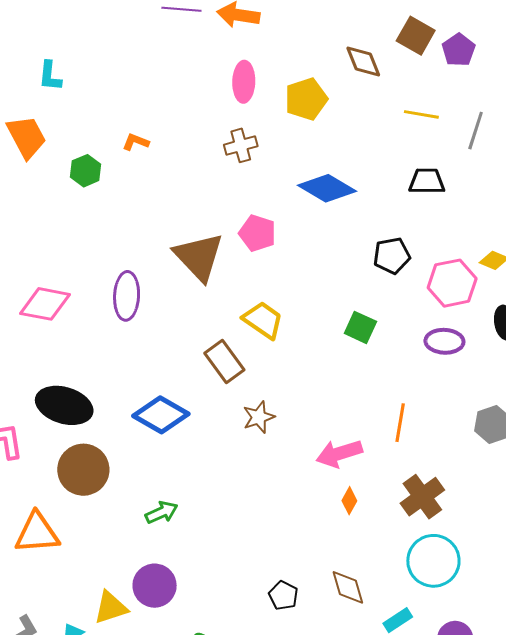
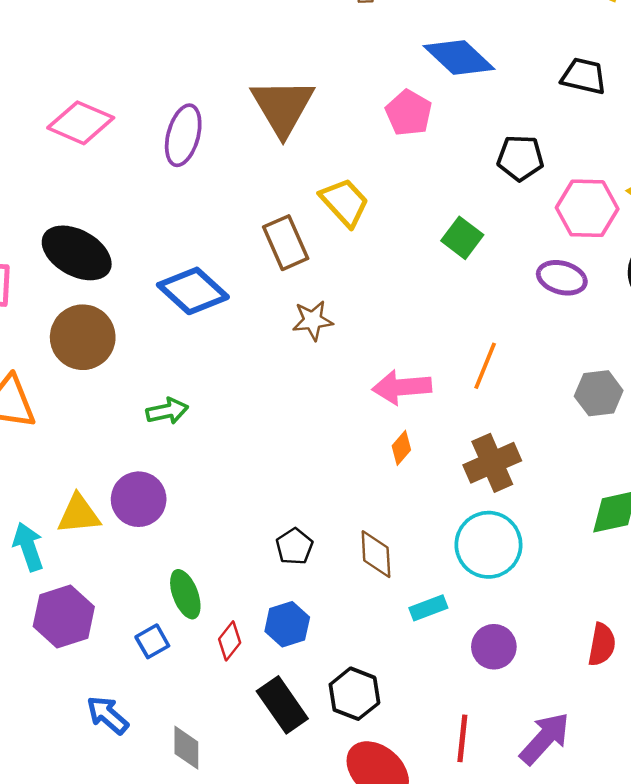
pink pentagon: (257, 233) -> (409, 113), moved

